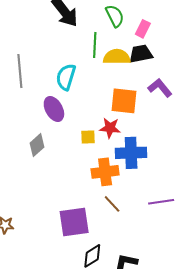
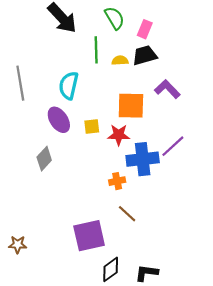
yellow semicircle: (117, 57) -> (120, 60), size x0.6
yellow square: (88, 137) -> (92, 127), moved
orange cross: (105, 172) -> (117, 181), size x0.6
purple line: (161, 202) -> (173, 146), moved, turned -30

